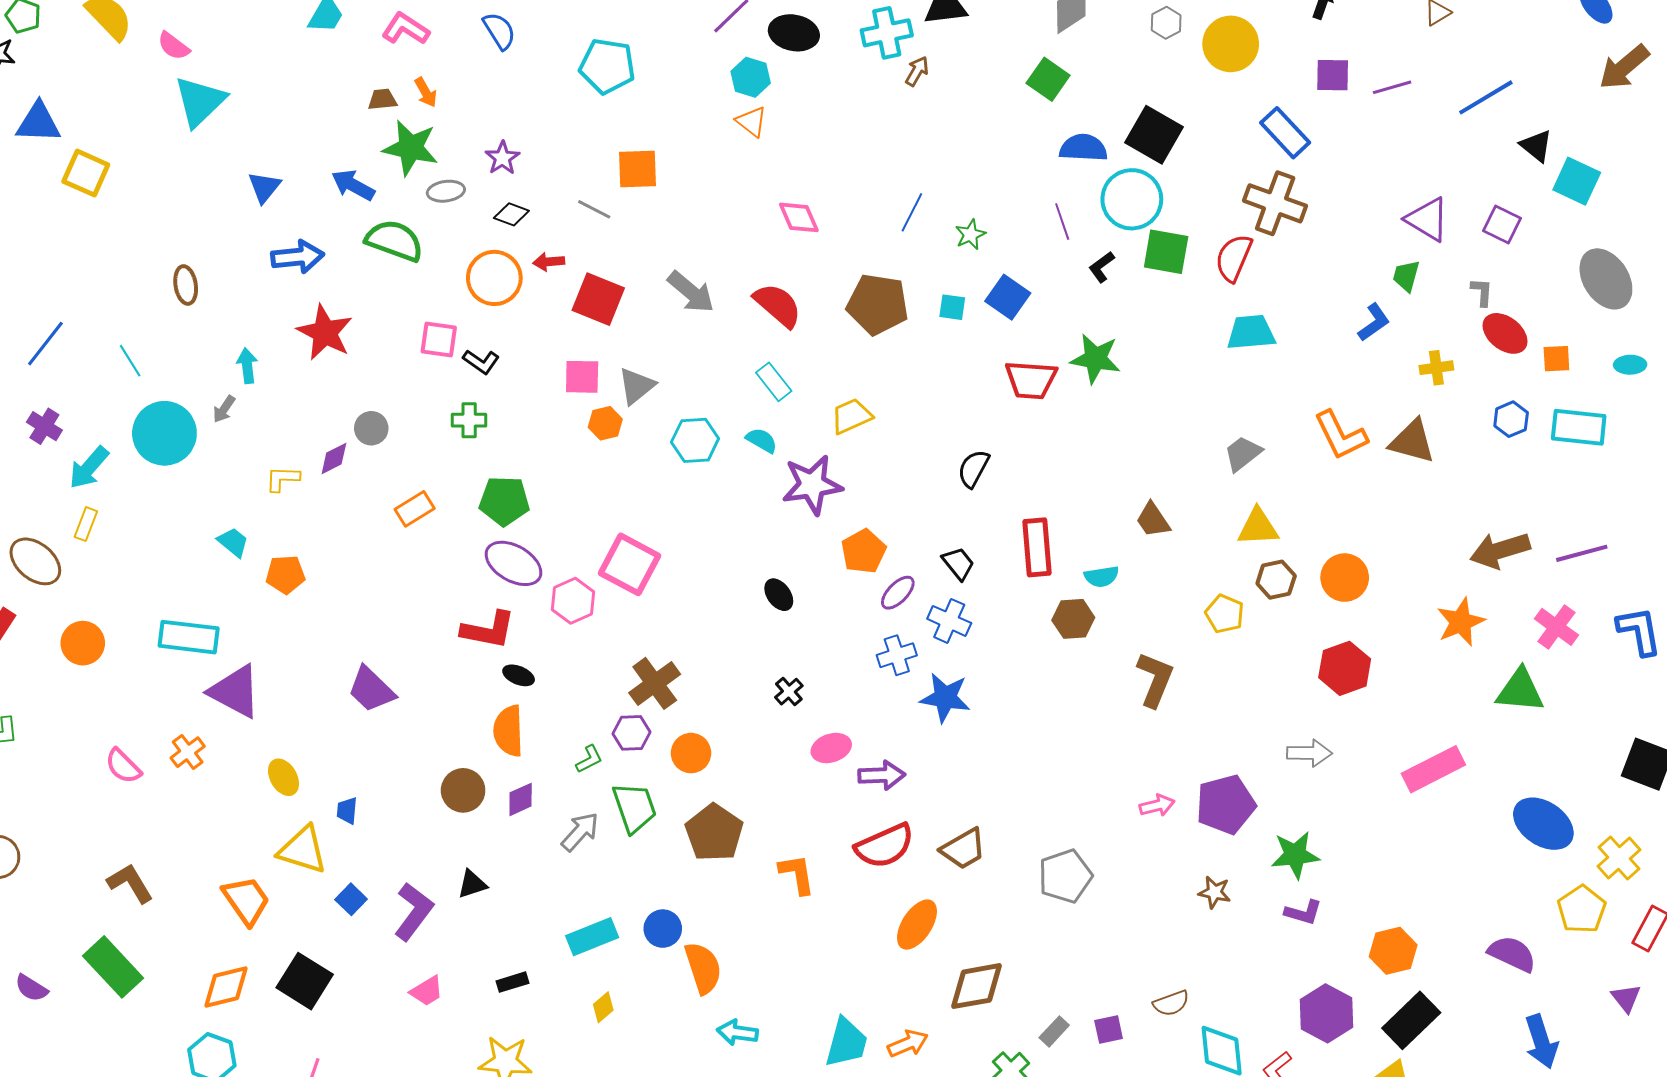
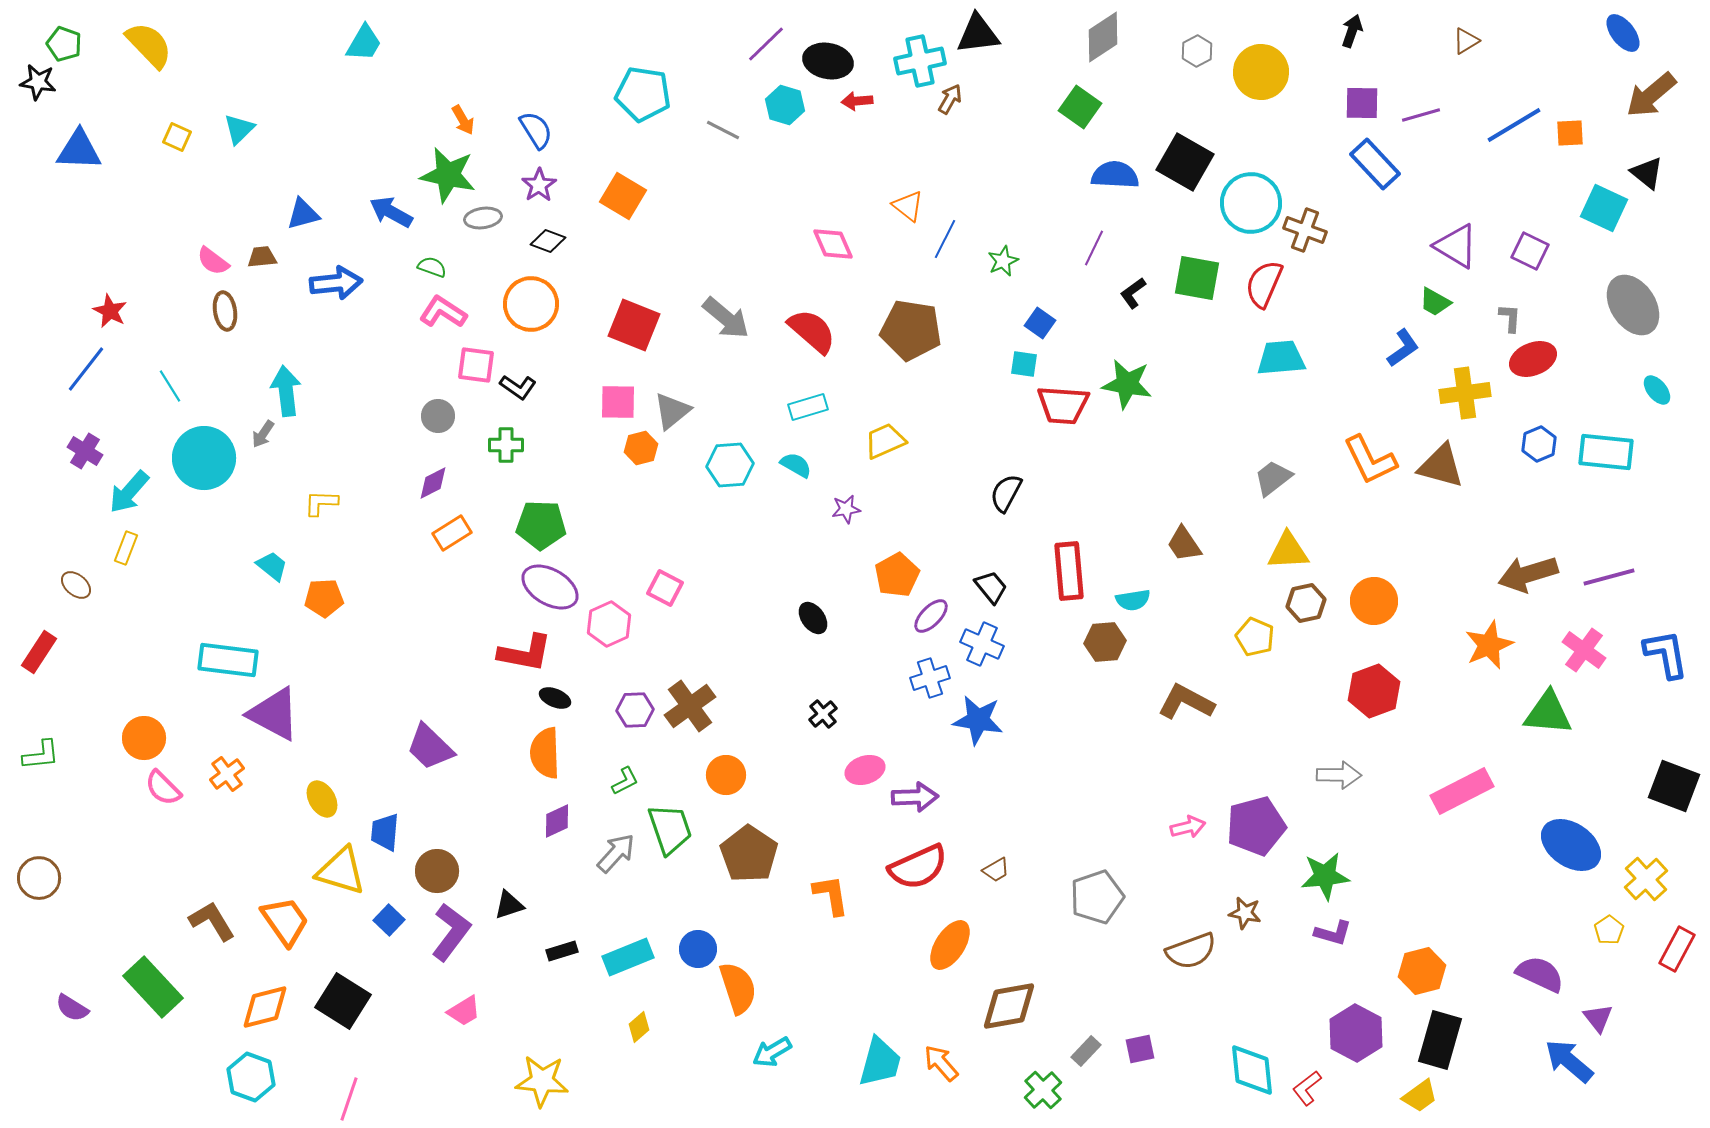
pink L-shape: (406, 29) -> (443, 312), moved
blue semicircle: (499, 31) -> (536, 130), moved
pink semicircle: (174, 46) -> (213, 261), moved
brown trapezoid: (382, 99) -> (262, 257), moved
cyan triangle: (200, 101) -> (239, 129), size x0.6
orange triangle: (752, 122) -> (908, 206), moved
blue rectangle: (1285, 133) -> (1375, 164), moved
black triangle: (1536, 146) -> (1647, 173), moved
orange square: (638, 169) -> (623, 196), moved, turned 33
yellow square: (86, 173) -> (177, 137), moved, size x0.6
blue triangle: (264, 187) -> (303, 214), turned 36
cyan circle: (1132, 199) -> (1251, 203), moved
brown cross: (1275, 203) -> (1305, 230), size x0.7
gray line: (594, 209) -> (723, 130), moved
purple line: (1062, 221) -> (1094, 248), turned 45
green semicircle: (394, 241) -> (432, 267), size x0.5
red arrow: (549, 262) -> (857, 101), moved
green trapezoid: (1406, 276) -> (1435, 302), turned -76
blue square: (1008, 297) -> (1040, 323), size x0.7
cyan square: (952, 307) -> (1024, 364), moved
red star: (325, 332) -> (110, 311), moved, size x0.6
red ellipse: (1505, 333) -> (1533, 359), turned -60
orange square: (1556, 359) -> (1570, 133), moved
cyan ellipse: (1630, 365) -> (1657, 390), turned 52
cyan arrow: (247, 366) -> (286, 391), size x1.4
yellow cross: (1436, 368) -> (1465, 393), size x1.5
cyan rectangle: (774, 382) -> (808, 407), turned -69
gray circle: (371, 428) -> (438, 416), moved
purple diamond: (334, 459) -> (433, 483), moved
purple star: (812, 485) -> (846, 509), size x0.5
brown ellipse: (35, 561) -> (76, 585), size x0.6
pink square: (629, 564) -> (665, 588), size x0.6
orange circle: (83, 643) -> (144, 738), moved
brown L-shape: (1155, 679) -> (1186, 702), turned -84
purple trapezoid: (371, 690) -> (430, 747), moved
purple hexagon: (631, 733) -> (635, 710), moved
brown circle: (463, 790) -> (437, 871), moved
blue trapezoid: (347, 811) -> (385, 832), size x1.4
brown trapezoid: (963, 849) -> (996, 870), size x0.6
brown L-shape: (130, 883) -> (212, 921), moved
yellow pentagon: (1582, 909) -> (1609, 930), size x0.6
black rectangle: (512, 982) -> (562, 951), moved
purple triangle: (1626, 998) -> (1598, 1018), moved
brown semicircle: (1171, 1003) -> (1191, 951), moved, size x1.4
black rectangle: (1411, 1020) -> (1440, 1040), turned -30
cyan arrow: (737, 1032) -> (772, 1052), turned -39
blue arrow: (1541, 1042) -> (1569, 1061), turned 148
orange arrow: (908, 1044) -> (941, 1063), turned -108

